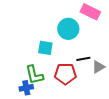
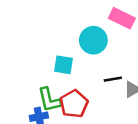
red pentagon: (65, 74) -> (74, 104), moved, turned -30

